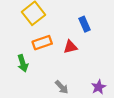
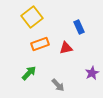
green arrow: (23, 63) -> (29, 73), moved, turned -119
purple star: (99, 87) -> (92, 73), moved

